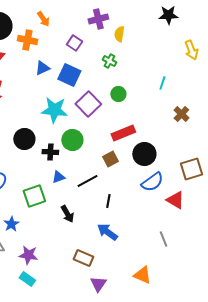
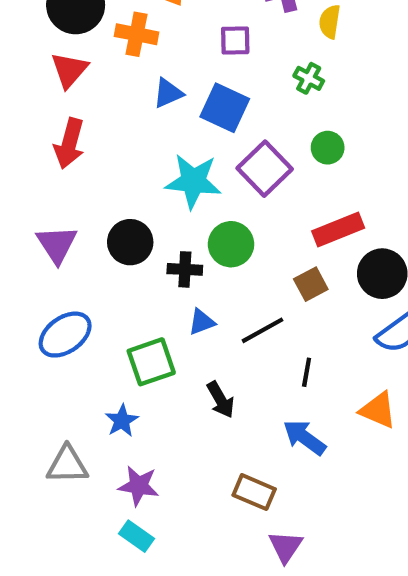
purple square: (74, 43) -> (235, 41), turned -35
blue star: (11, 224) -> (122, 421), moved
orange triangle: (142, 275) -> (378, 410), moved

